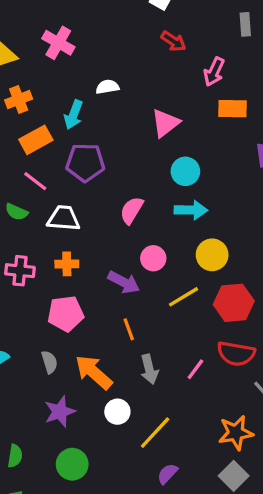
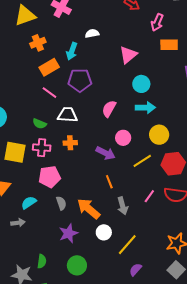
green semicircle: (17, 212) -> (40, 124), moved
pink pentagon: (66, 314) -> (50, 177), moved
pink line: (195, 369) -> (149, 196), moved

